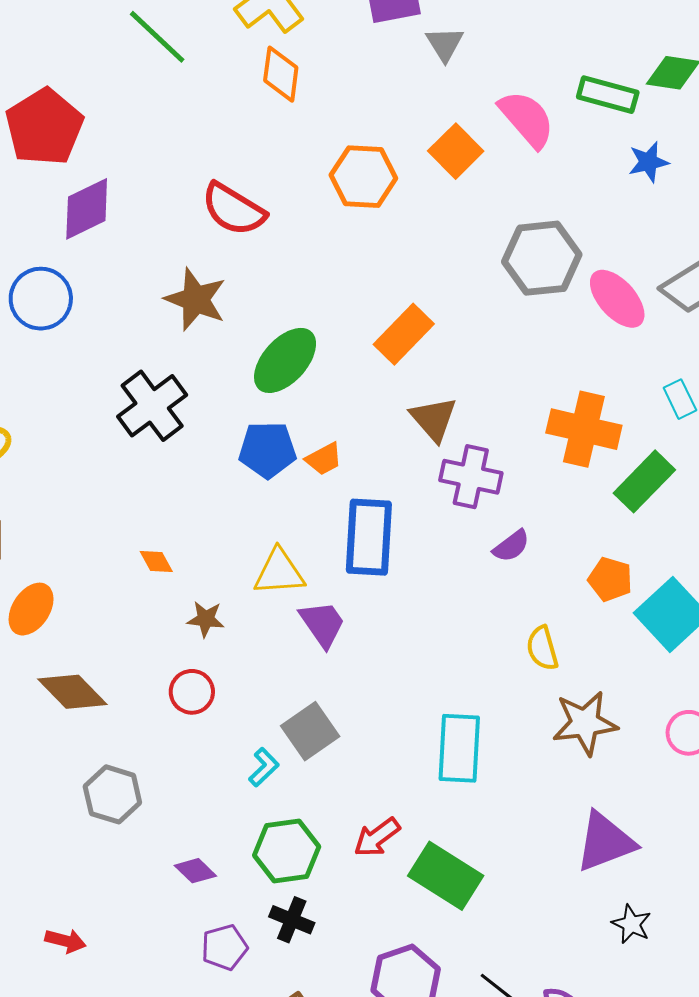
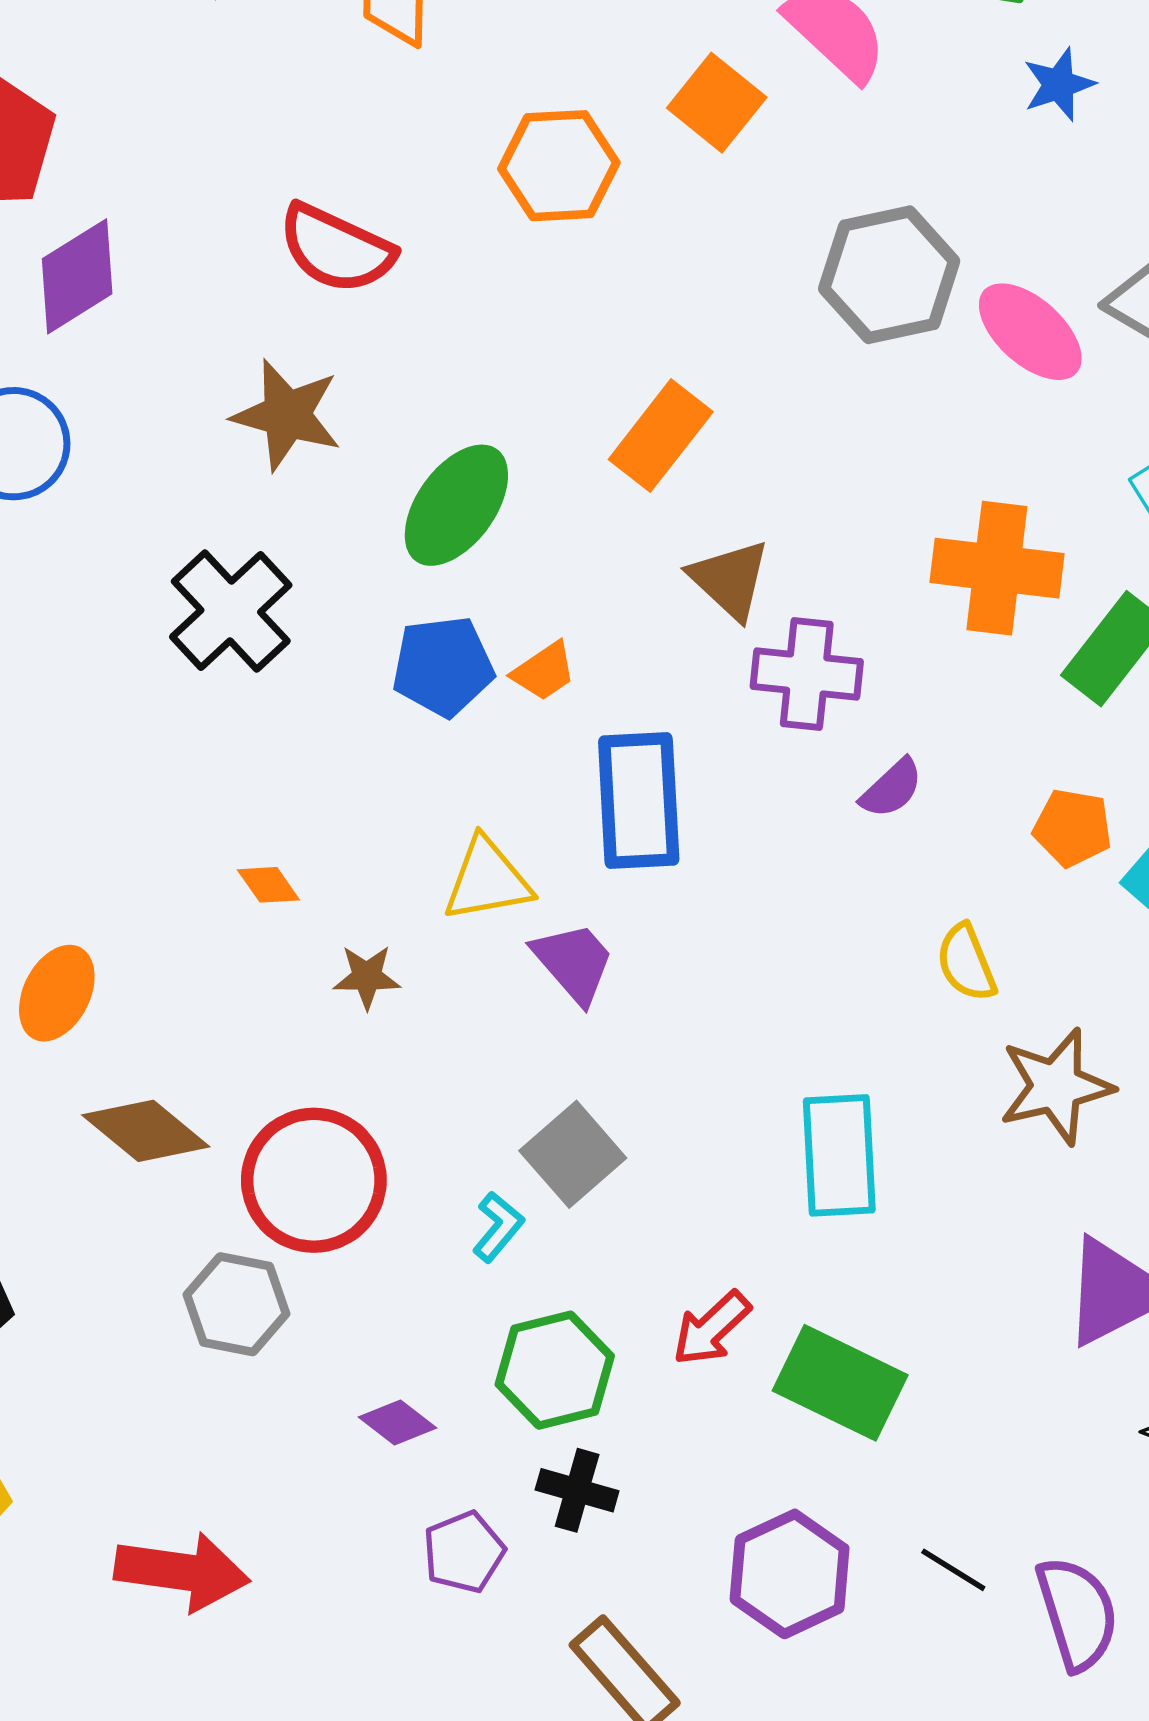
red circle: (192, 692) -> (314, 1180), moved, size x1.8
red arrow: (65, 941) -> (182, 1572), size x1.8

